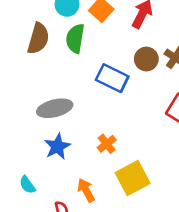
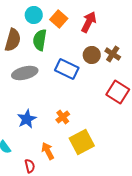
gray ellipse: (55, 108) -> (25, 73), moved

